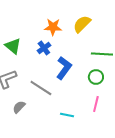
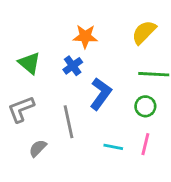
yellow semicircle: (82, 24) -> (144, 32), moved
gray line: (41, 88) -> (68, 122), turned 45
cyan line: (67, 115) -> (113, 147), moved

